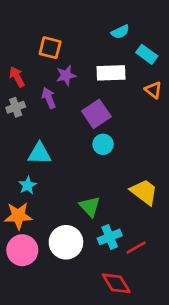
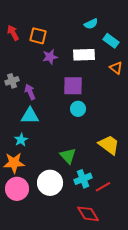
red arrow: (17, 77) -> (13, 33), moved
purple arrow: (49, 98) -> (30, 92), moved
purple square: (96, 114) -> (73, 86), turned 35

